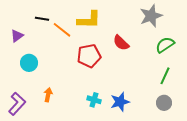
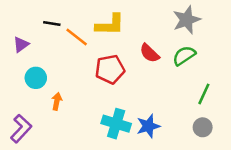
green semicircle: (165, 45) -> (184, 56), moved
orange arrow: (48, 95) -> (57, 101), moved
cyan cross: (94, 100) -> (116, 124), size x1.6

